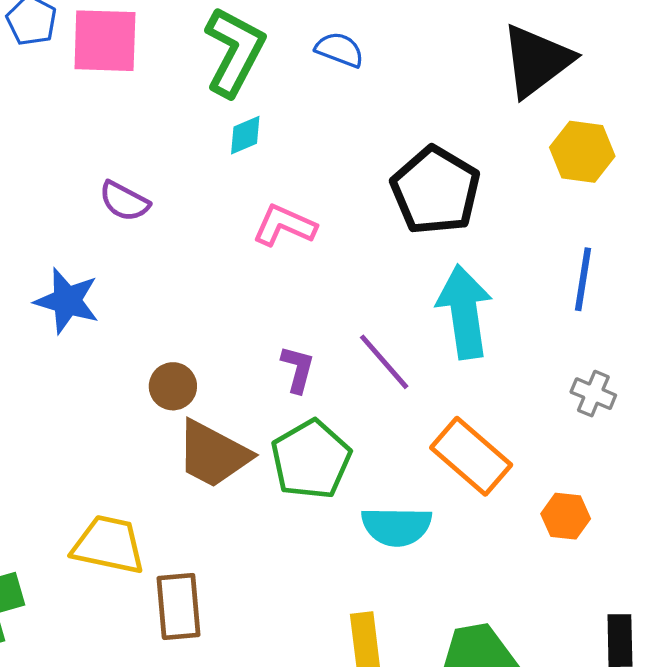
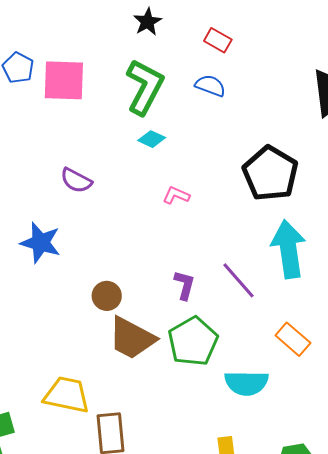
cyan diamond: (245, 135) -> (152, 139), turned 48
pink L-shape: (284, 225) -> (176, 195), size x0.7
orange rectangle: (471, 456) -> (293, 339), size x0.7

